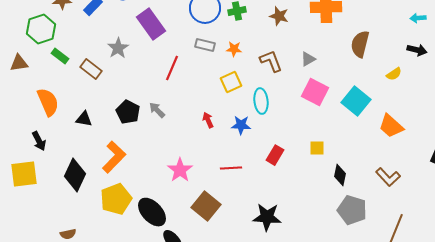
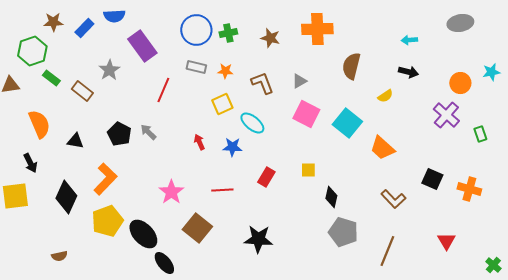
cyan ellipse: (261, 101) -> (252, 123), turned -45
brown L-shape: (388, 177) -> (393, 199), moved

